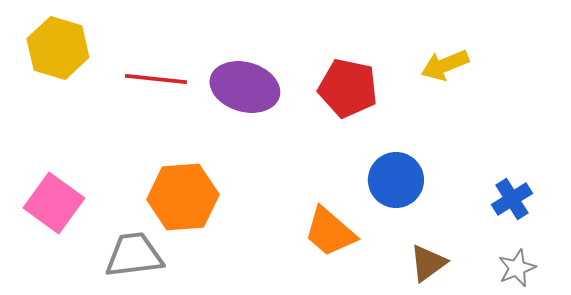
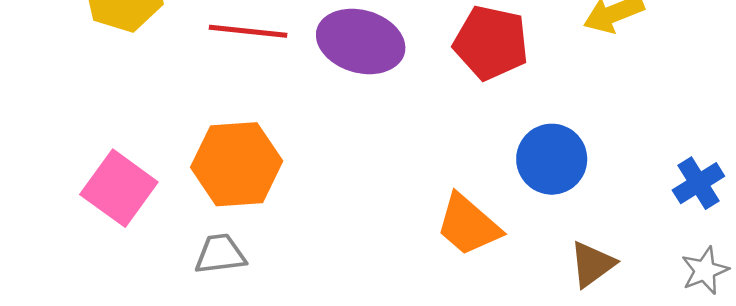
orange hexagon: (183, 197) -> (237, 164), moved
gray trapezoid: (134, 255) -> (220, 254), size x0.7

